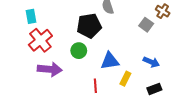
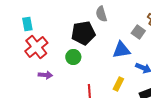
blue triangle: (110, 61) -> (121, 50), moved
purple arrow: (50, 69) -> (45, 75), size x0.6

